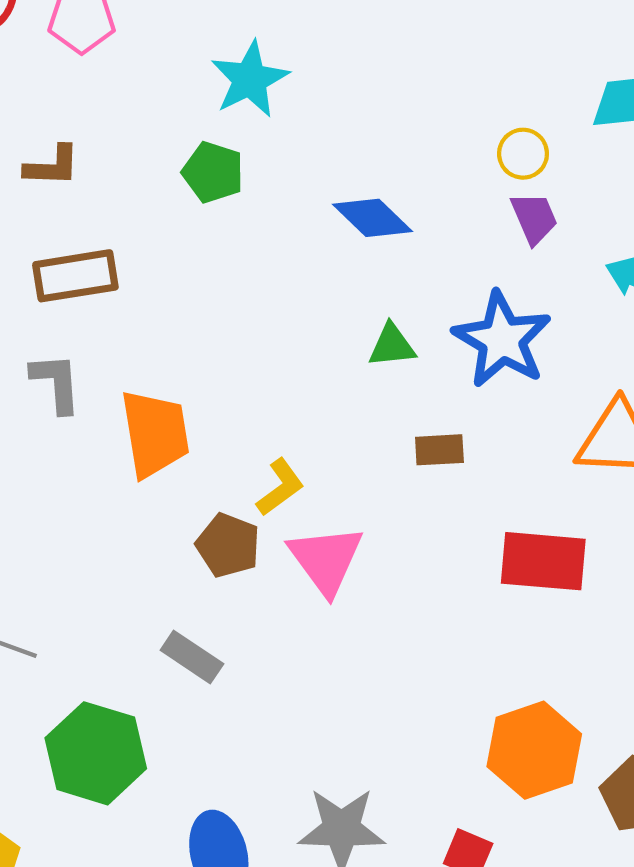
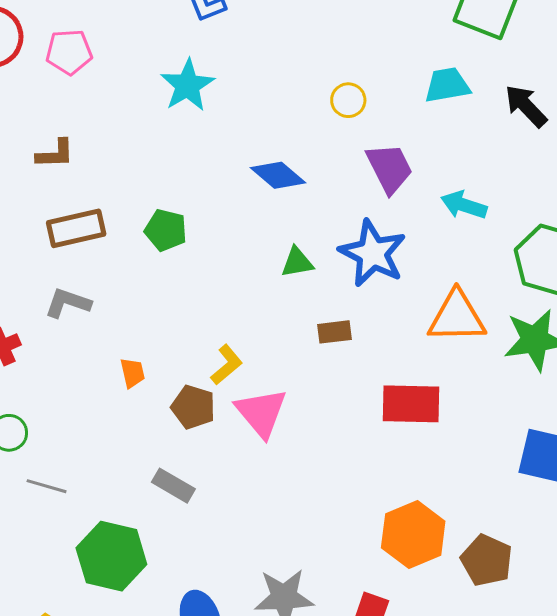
yellow circle: (523, 154) -> (348, 100), moved
green pentagon: (213, 172) -> (166, 230), moved
purple trapezoid: (534, 218) -> (389, 168), size x1.4
gray L-shape: (56, 383) -> (68, 303), turned -63
orange trapezoid: (155, 434) -> (133, 373), moved, size x0.5

